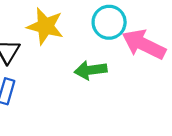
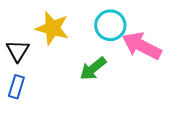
green arrow: (91, 70) -> (93, 69), turned -32

